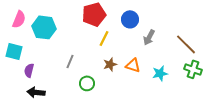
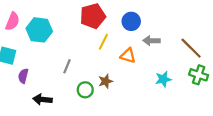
gray arrow: (149, 37) -> (152, 41), turned 63
brown star: (110, 64) -> (106, 81), moved
orange triangle: (133, 65) -> (128, 56), moved
black arrow: (36, 92) -> (42, 99), moved

